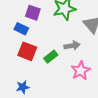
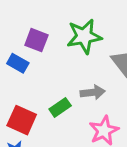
red square: (27, 51) -> (22, 120), moved

